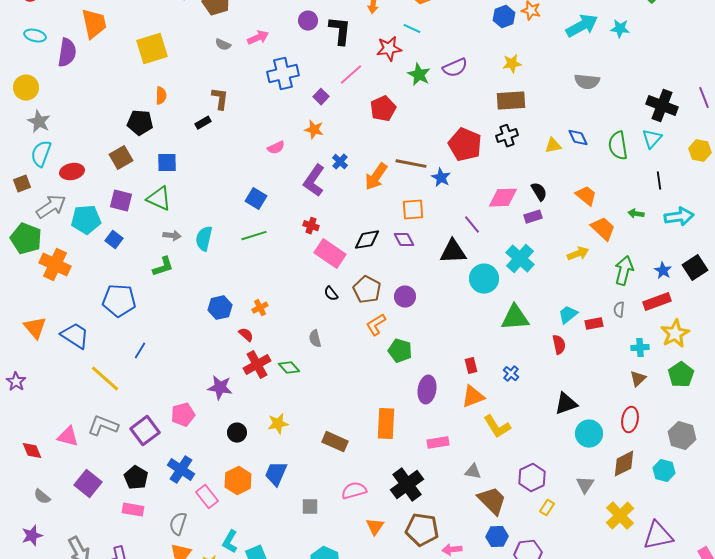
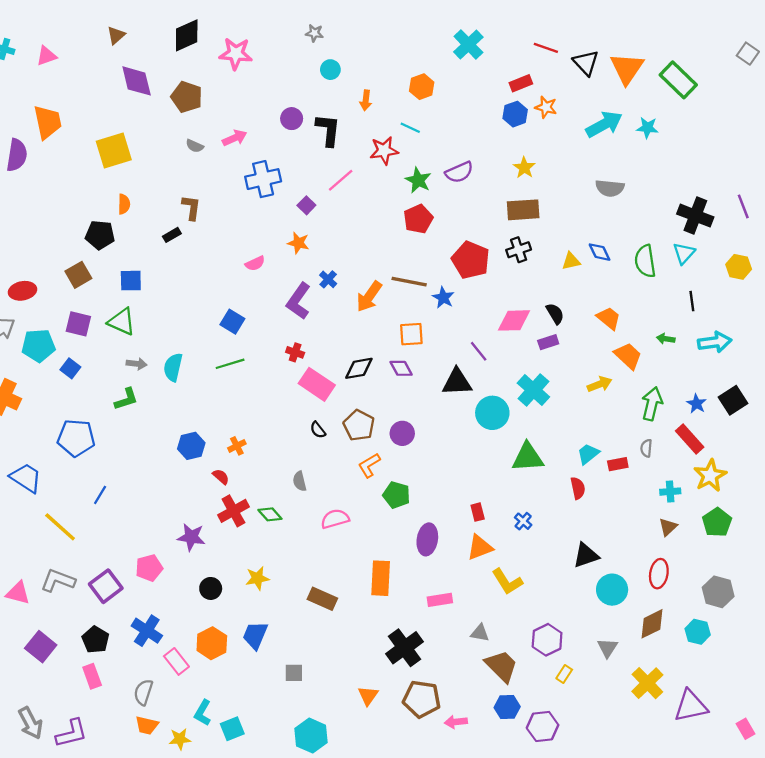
yellow star: (512, 64) -> (524, 168), turned -30
red pentagon: (383, 109) -> (418, 219), moved
red rectangle: (657, 302) -> (690, 439), turned 68
pink semicircle: (354, 491) -> (335, 519), moved
pink rectangle: (133, 510) -> (92, 676), turned 60

